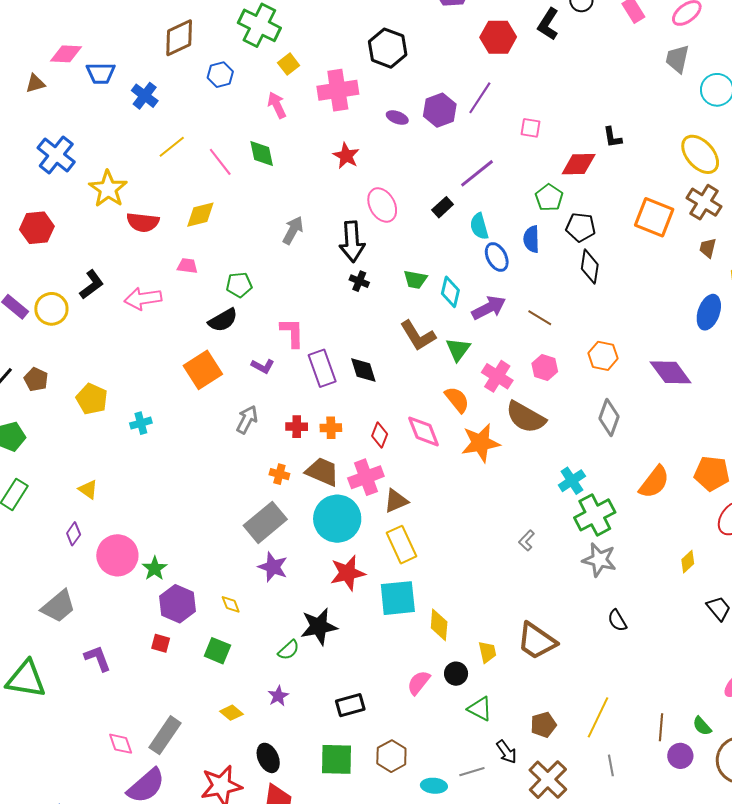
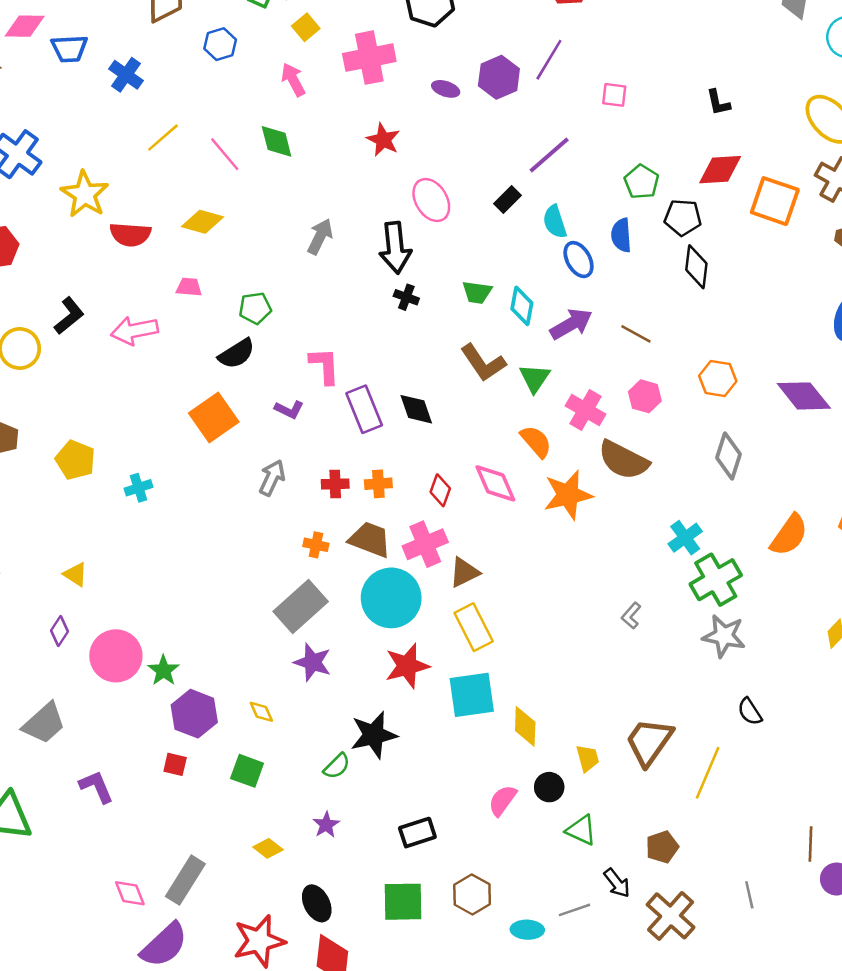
red diamond: (579, 164) -> (720, 170), moved
yellow diamond: (200, 215) -> (203, 222), turned 32
brown trapezoid: (537, 641) -> (649, 742), turned 93
yellow line: (598, 717) -> (708, 773), moved

